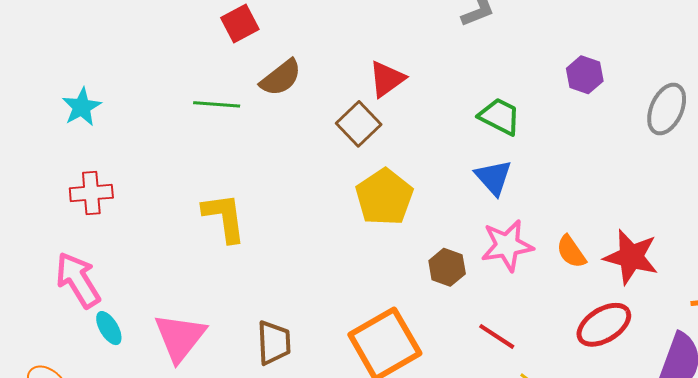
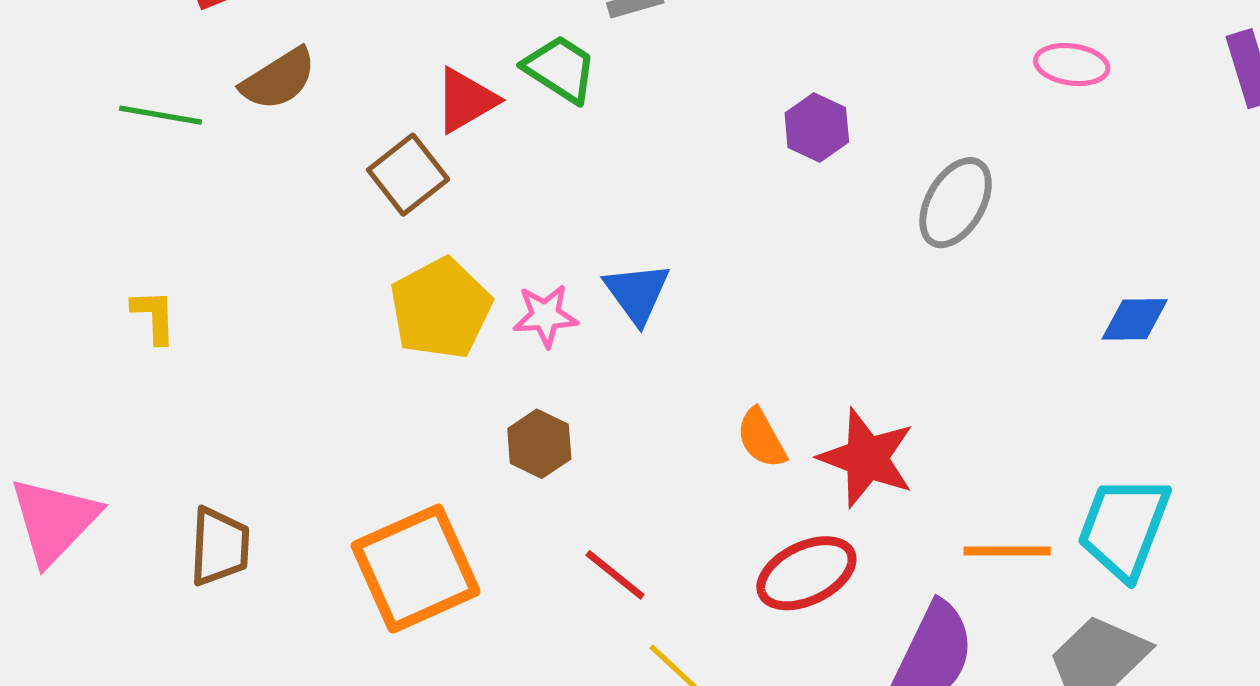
green trapezoid: (500, 116) -> (560, 69), moved
yellow L-shape: (224, 217) -> (154, 316), size x0.6
pink star: (507, 245) -> (545, 316), moved, size x0.7

